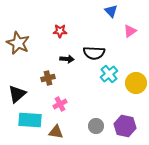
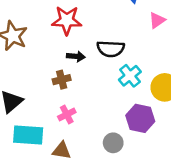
red star: (60, 31) -> (67, 20), size x1.6
brown cross: (48, 78) -> (62, 80), moved
purple hexagon: (125, 126) -> (140, 118), moved

